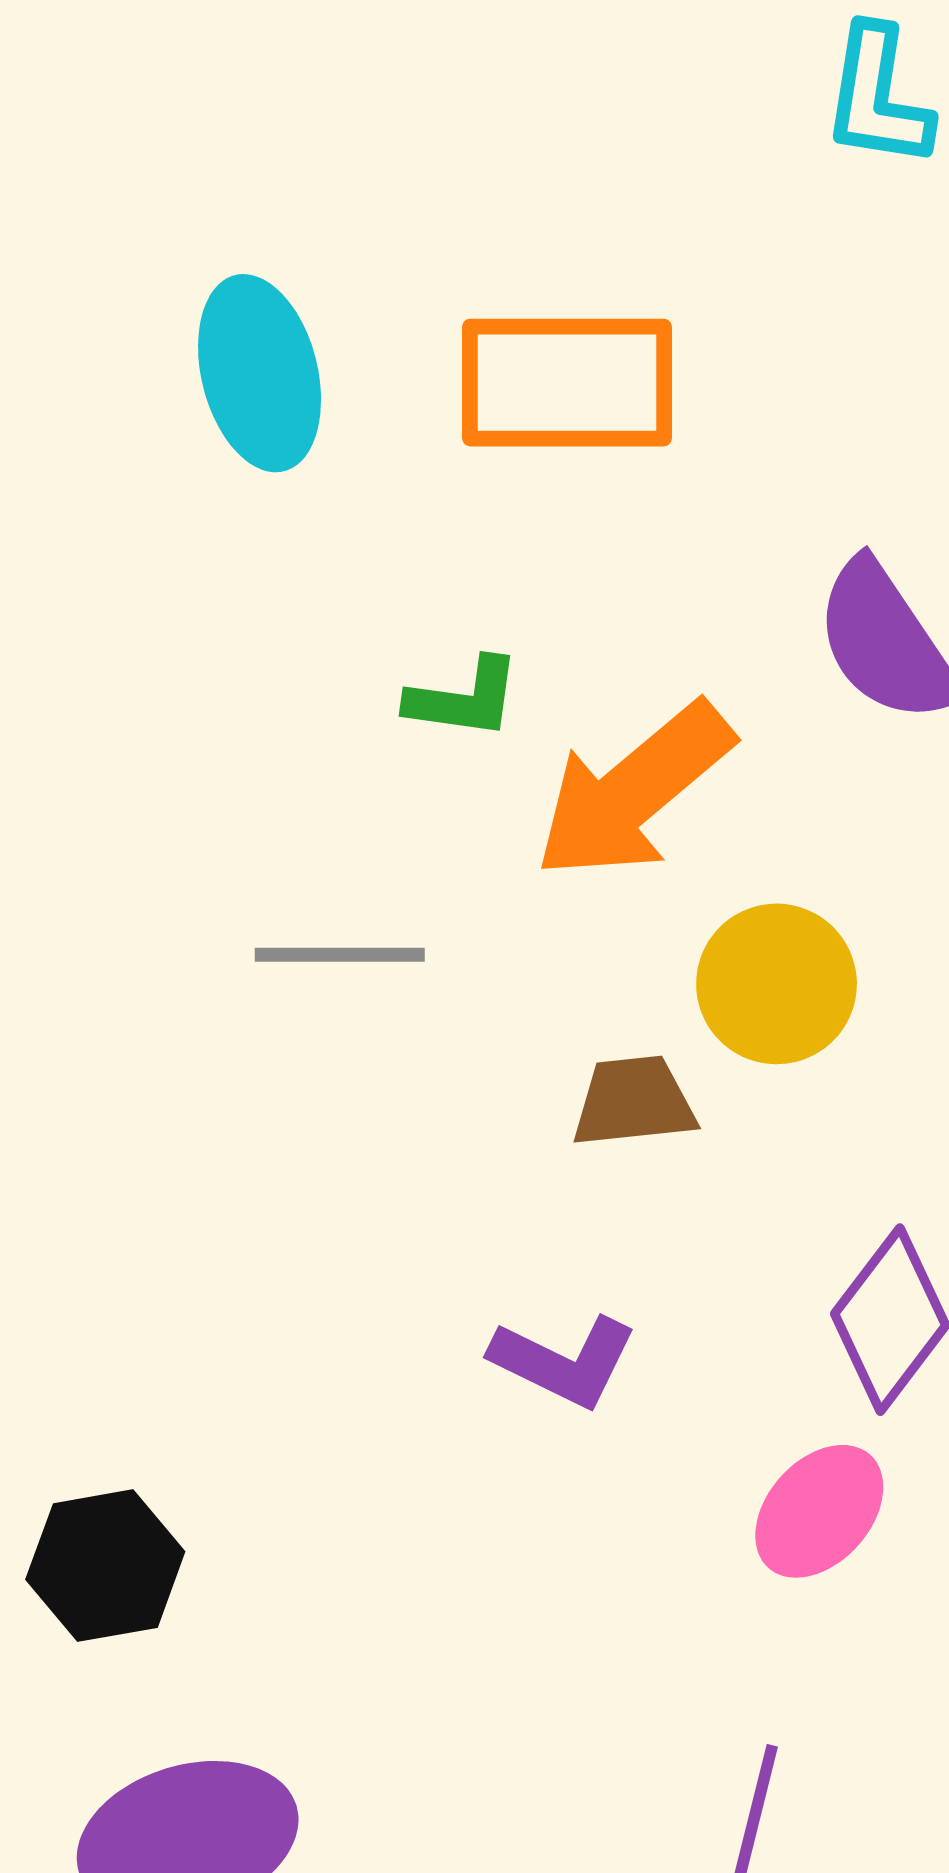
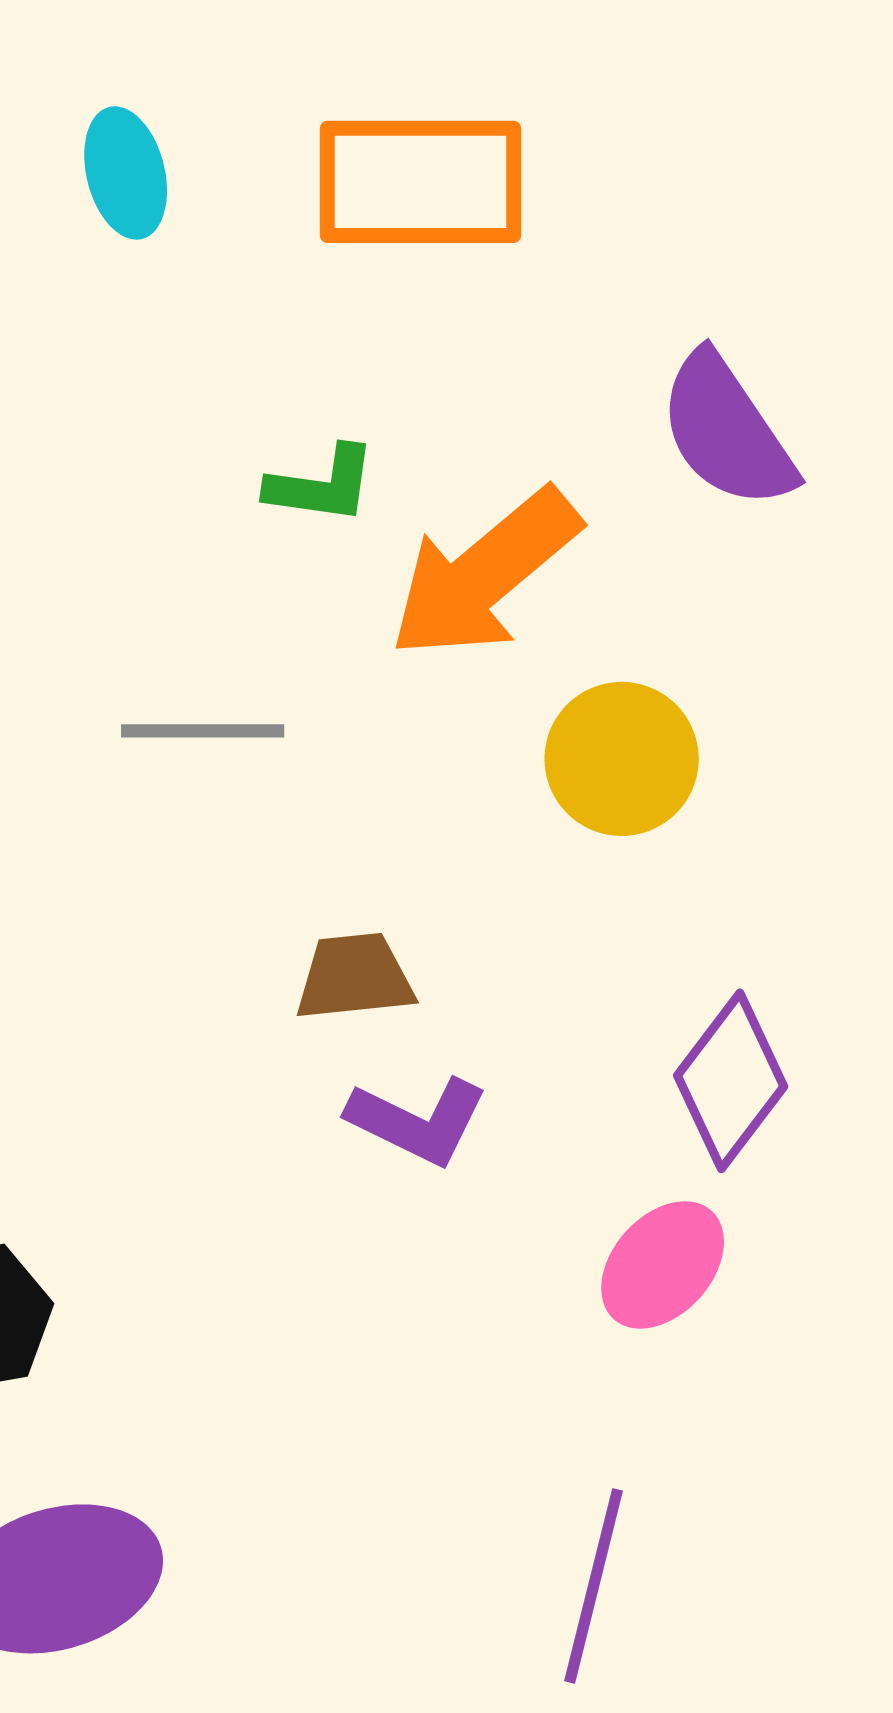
cyan ellipse: (260, 373) -> (126, 173), size x0.7
brown trapezoid: (634, 1102) -> (355, 977), moved

